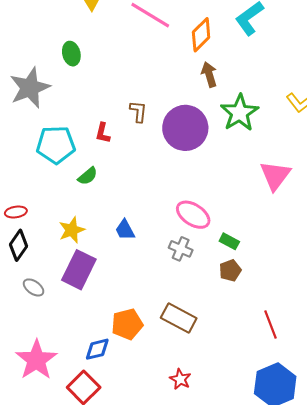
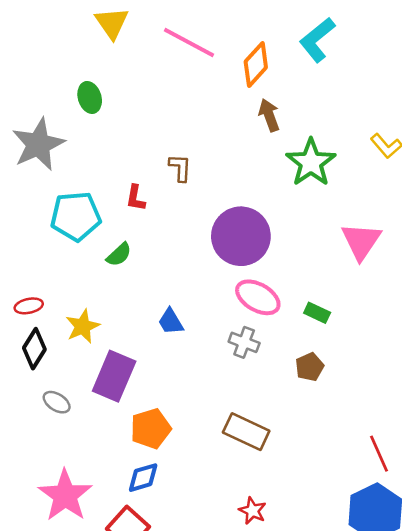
purple circle: (185, 128) -> (241, 236), moved
yellow star: (72, 230) -> (83, 326), moved
green rectangle: (229, 241) -> (317, 313), moved
orange pentagon: (127, 324) -> (151, 429), moved
red line: (270, 324) -> (379, 454), moved

